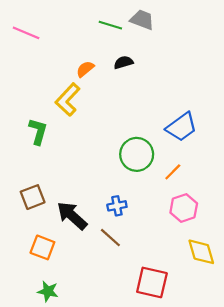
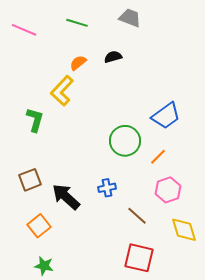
green line: (110, 25) -> (77, 23), moved
brown line: (110, 238) -> (137, 216), moved
orange square: (42, 247) -> (39, 226), turned 30

